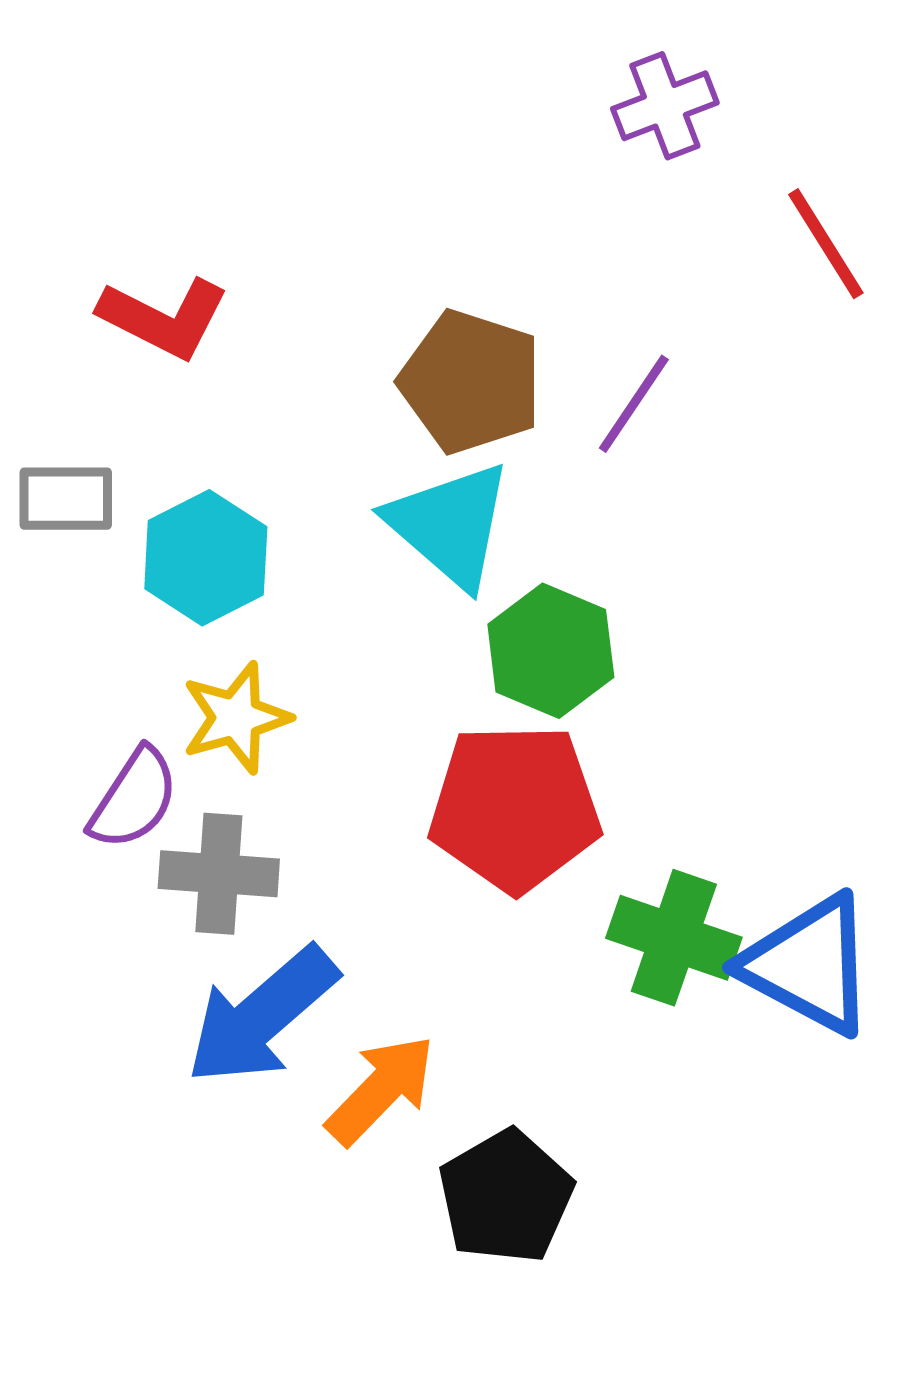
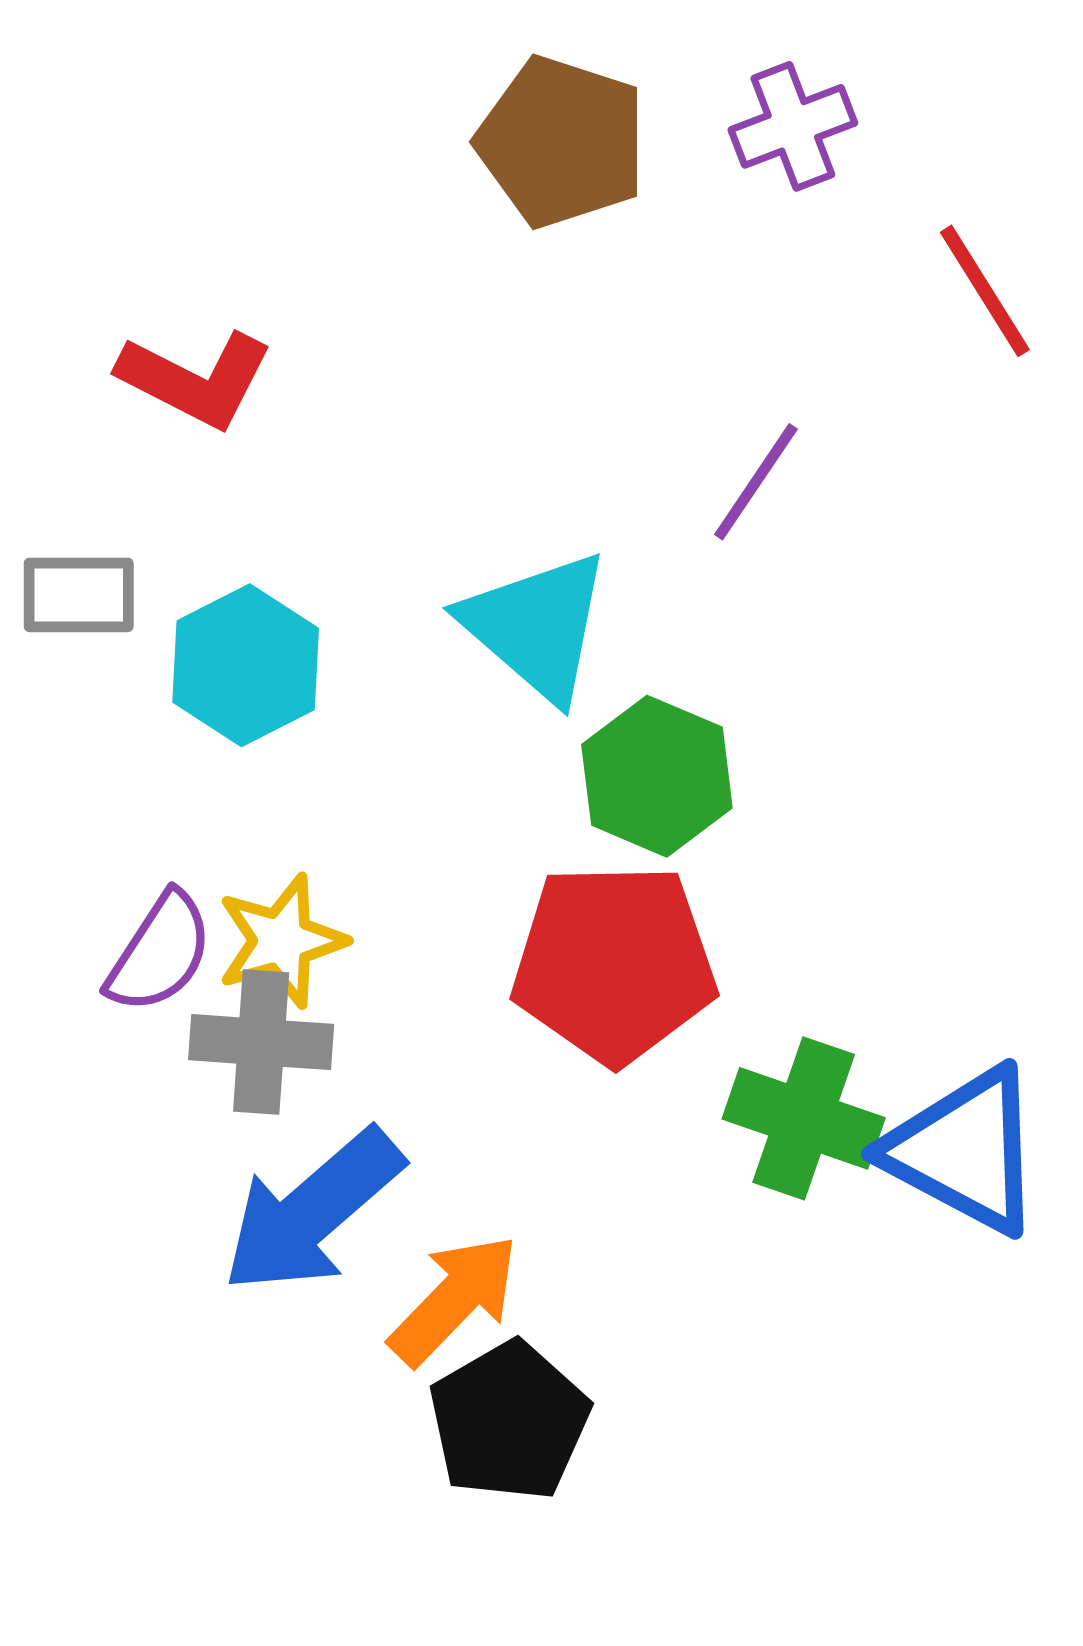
brown pentagon: (471, 382) -> (562, 142), moved
yellow star: (236, 718) -> (281, 941), moved
black pentagon: (506, 1197) -> (509, 1421), moved

